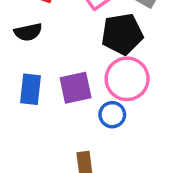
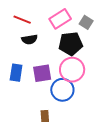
black semicircle: (28, 32) -> (29, 39), moved
blue circle: (112, 115) -> (62, 90), size x1.5

